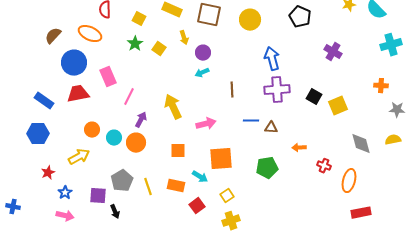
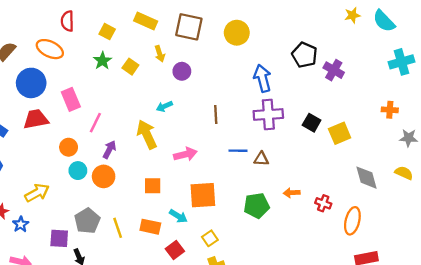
black pentagon: (300, 17) -> (305, 55), moved
cyan arrow: (202, 73) -> (164, 106), moved
orange circle: (92, 130) -> (69, 147), moved
yellow semicircle: (393, 140) -> (404, 173), turned 35
orange arrow: (299, 148) -> (292, 193), moved
blue star: (65, 193) -> (21, 224), moved

